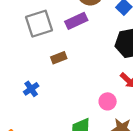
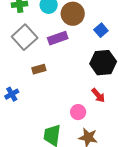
gray square: (39, 24) -> (25, 37), turned -30

